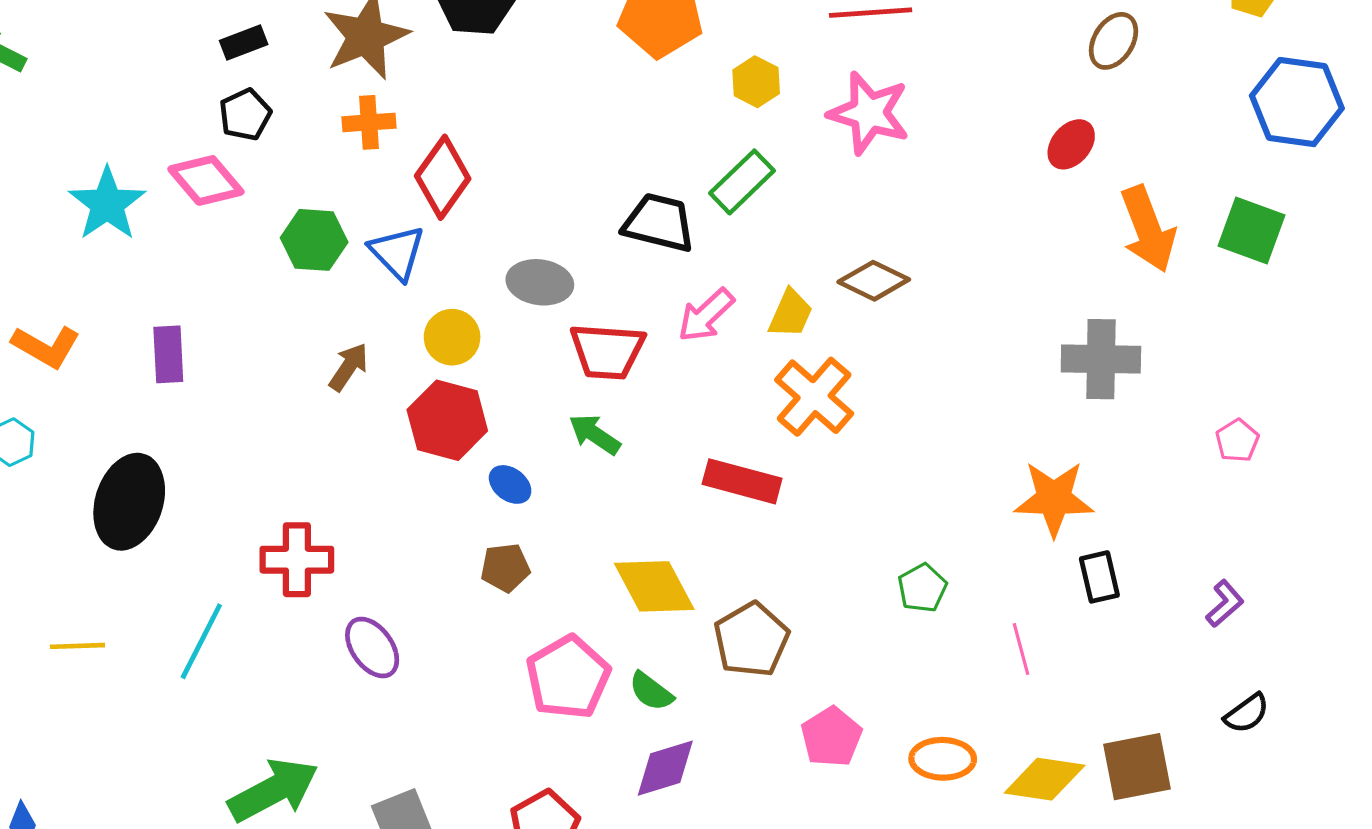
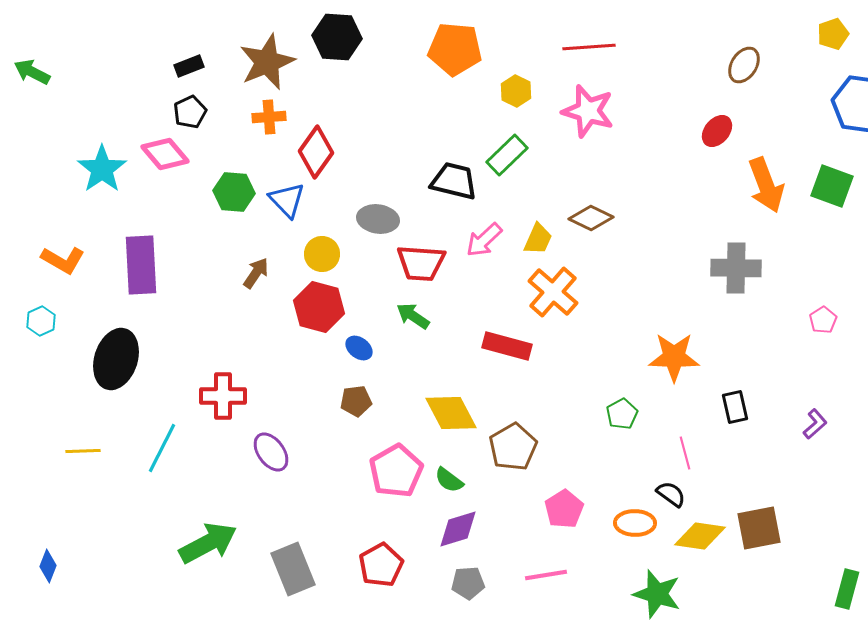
purple rectangle: (168, 354) -> (141, 265), size x1.6
orange star: (1054, 499) -> (674, 357), moved
black semicircle: (1247, 713) -> (671, 494), moved, turned -108

